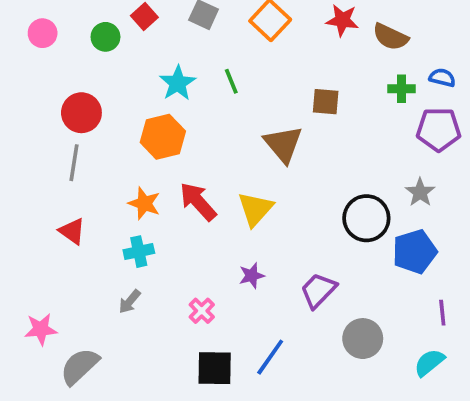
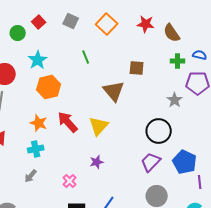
brown semicircle: (390, 37) -> (172, 33), turned 30
cyan star: (178, 83) -> (38, 60), moved
gray star: (420, 192) -> (175, 100), moved
blue pentagon: (415, 252) -> (185, 162), moved, turned -30
purple trapezoid: (318, 290) -> (151, 162), moved

